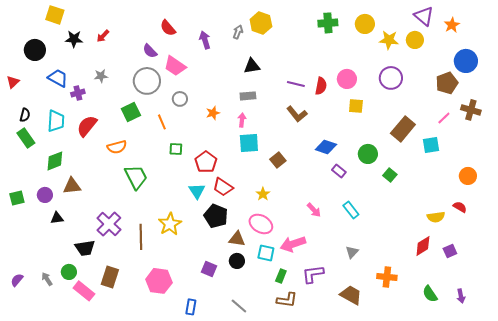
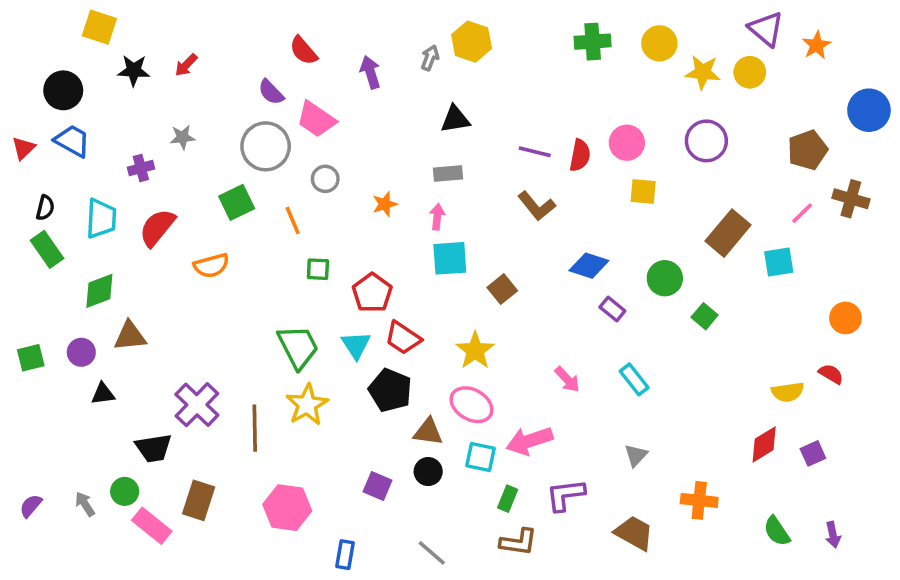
blue circle: (466, 61) -> (869, 110), moved
blue trapezoid: (58, 78) -> (72, 141), moved
green trapezoid: (136, 177) -> (298, 347), moved
yellow star: (263, 194) -> (475, 350), size x1.5

